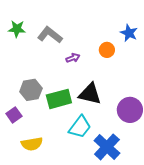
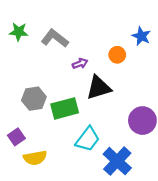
black triangle: (90, 94) -> (99, 88), moved, turned -30
purple square: (14, 115) -> (16, 137), moved

